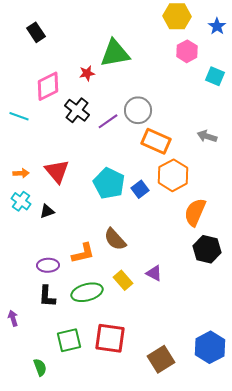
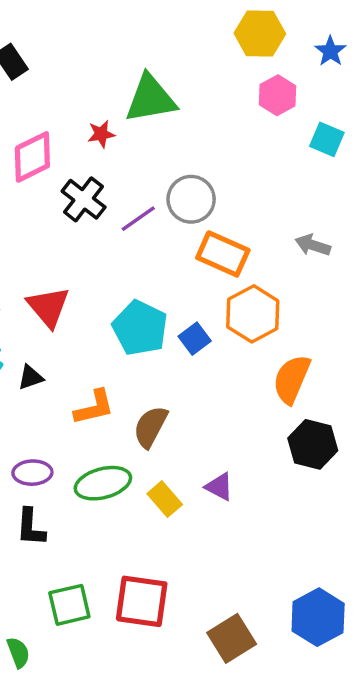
brown semicircle: (115, 239) -> (151, 427), turned 70
orange L-shape: (83, 253) -> (94, 407), moved
green ellipse: (87, 292) -> (103, 483), moved

